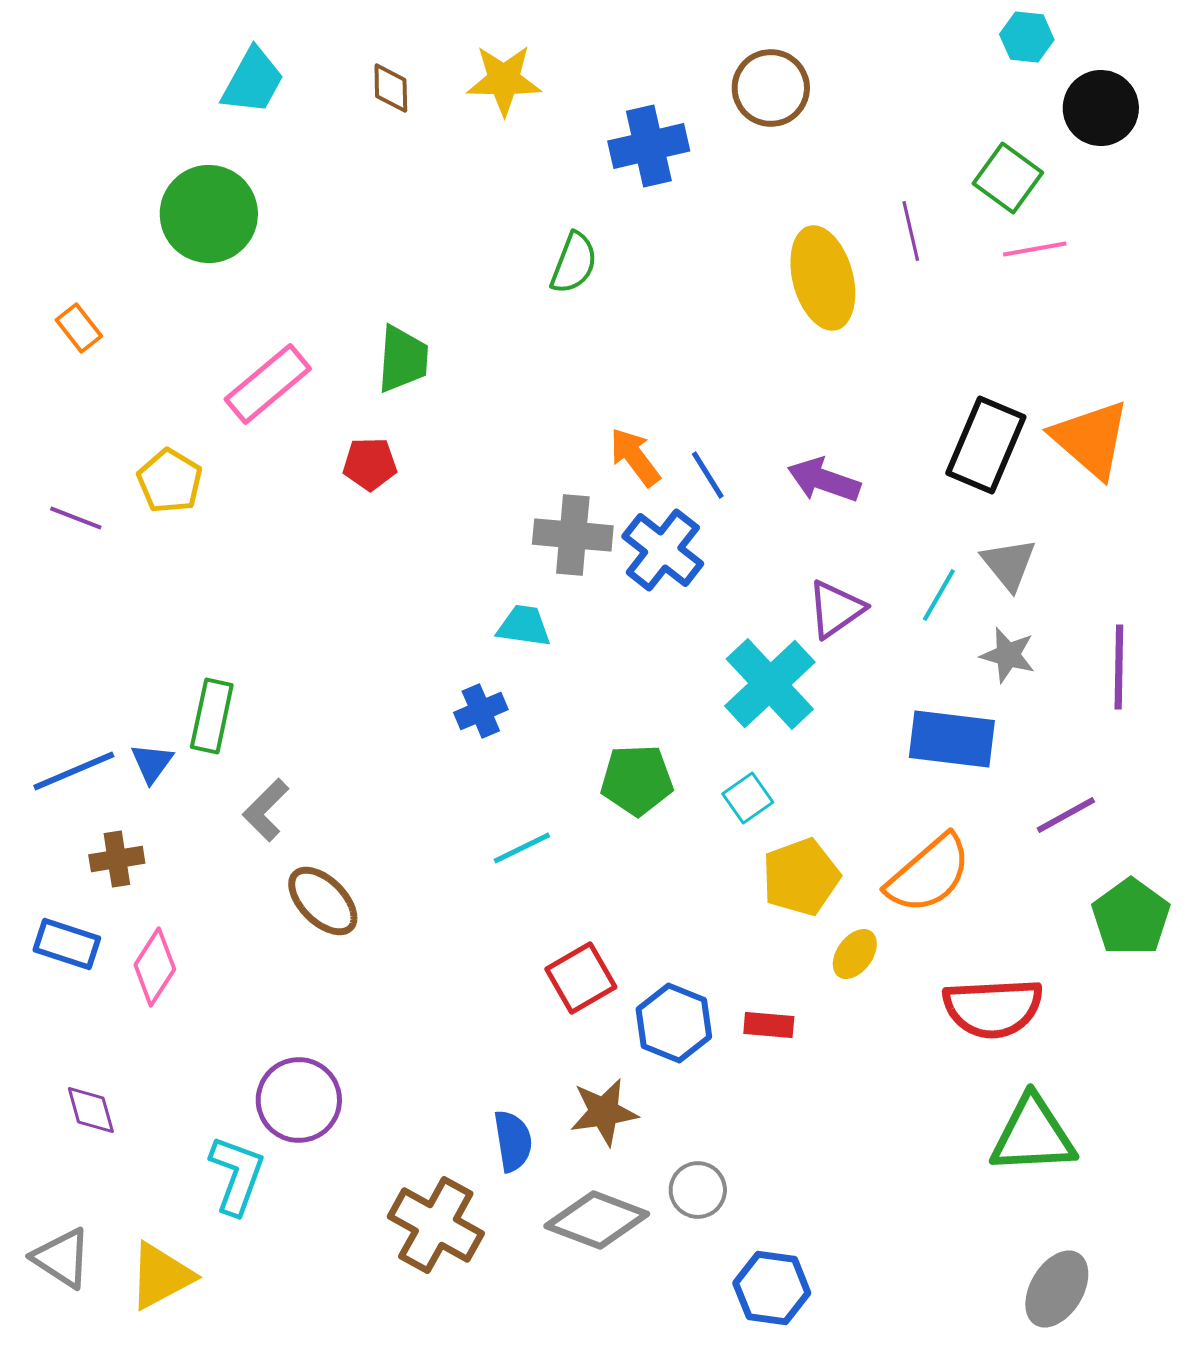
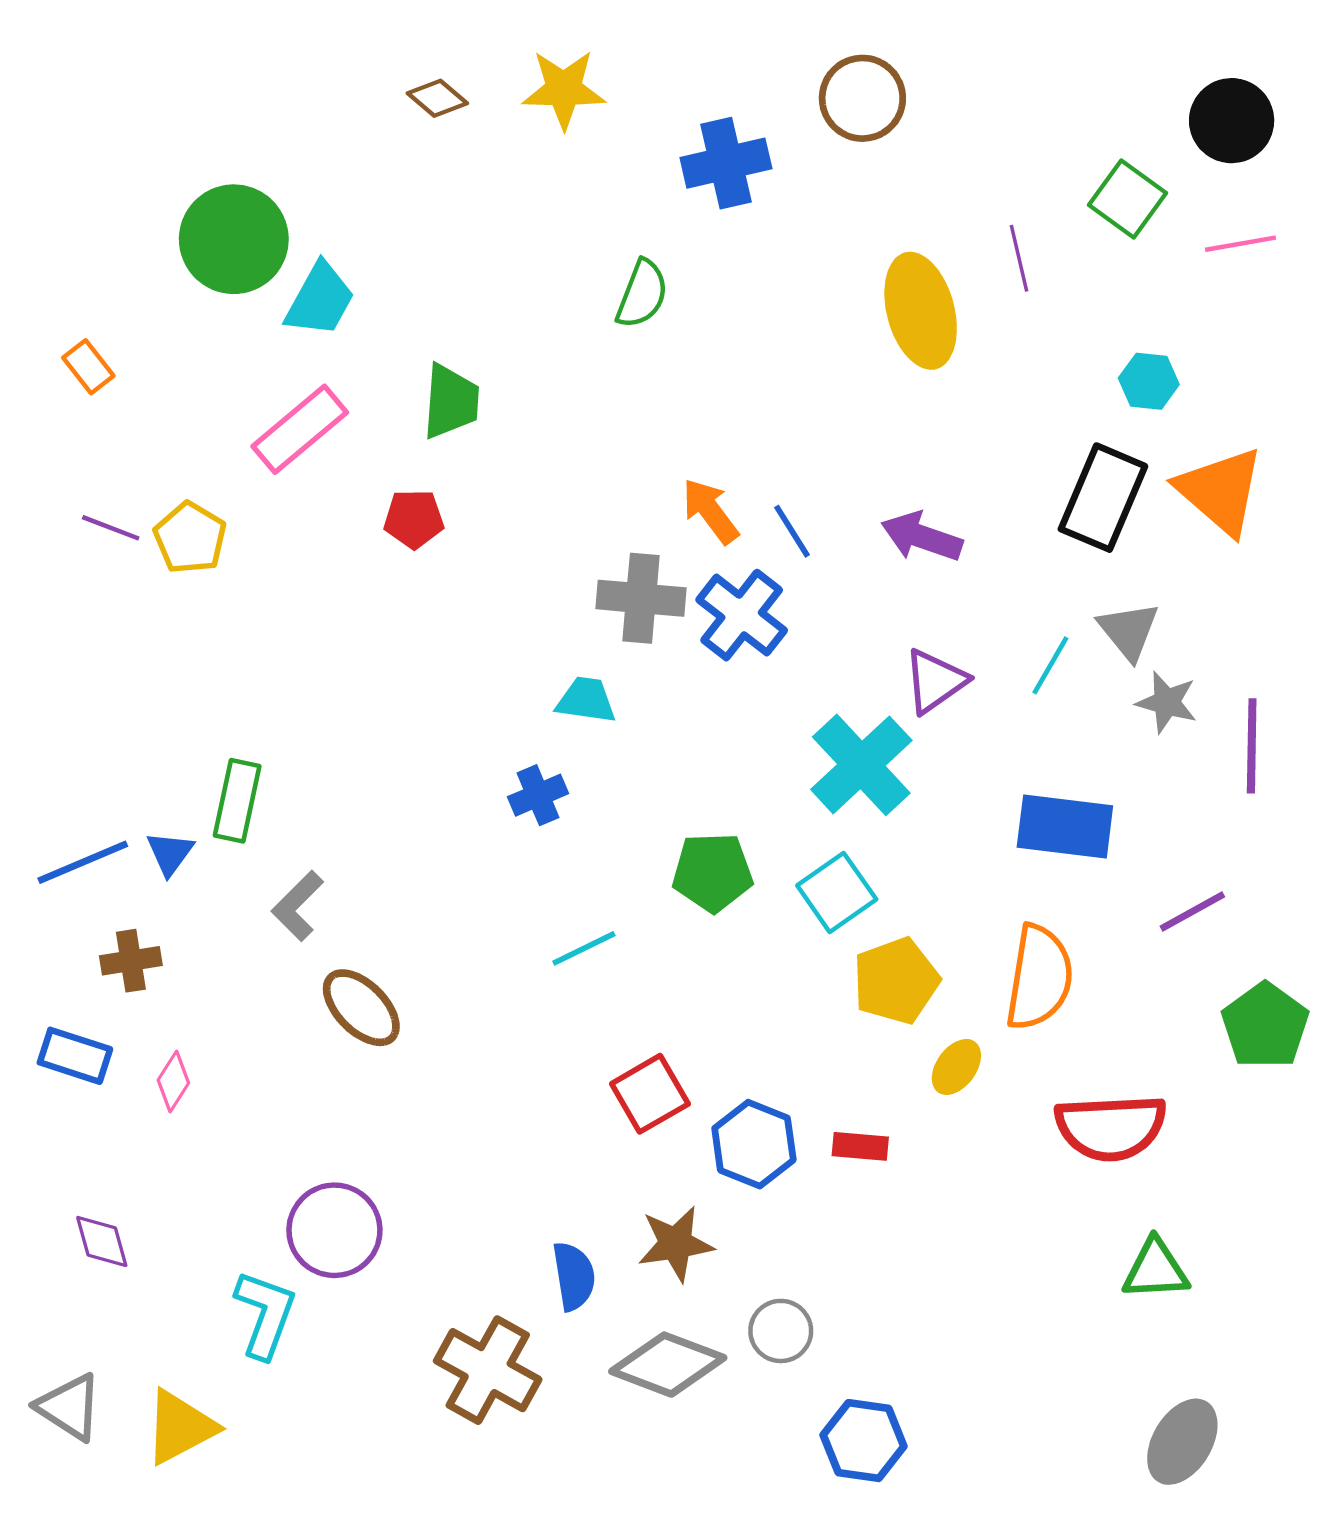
cyan hexagon: (1027, 37) -> (1149, 381), moved
cyan trapezoid: (253, 81) -> (320, 300), moved
brown diamond: (391, 88) -> (437, 98), turned -48
pink line: (1035, 249) -> (1241, 244), moved
purple line: (76, 518) -> (111, 528), moved
gray star: (1008, 655) -> (1167, 702), moved
cyan square: (748, 798) -> (837, 892), size x1.4
orange semicircle: (929, 874) -> (1039, 977), turned -40
pink diamond: (155, 967) -> (173, 1082), size x0.7
green triangle: (1033, 1135) -> (1156, 1269), size x0.7

